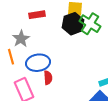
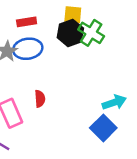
blue ellipse: (38, 63) -> (28, 49), moved

